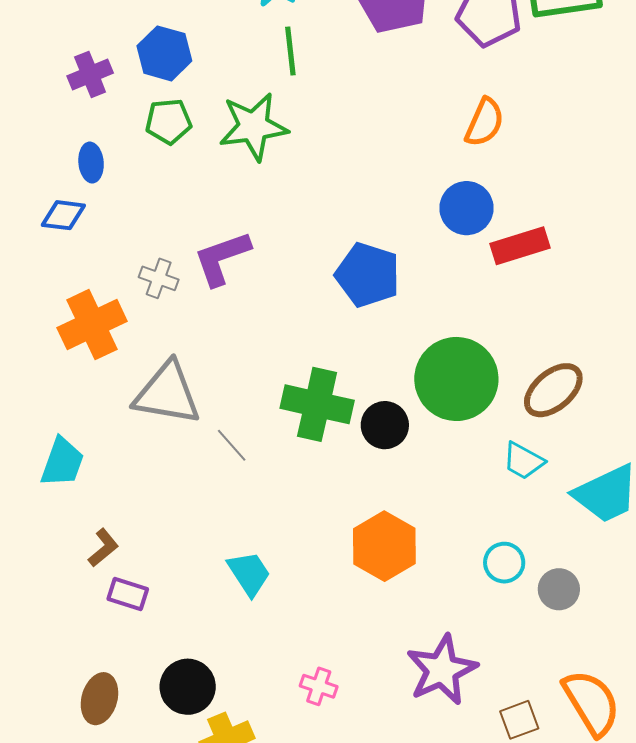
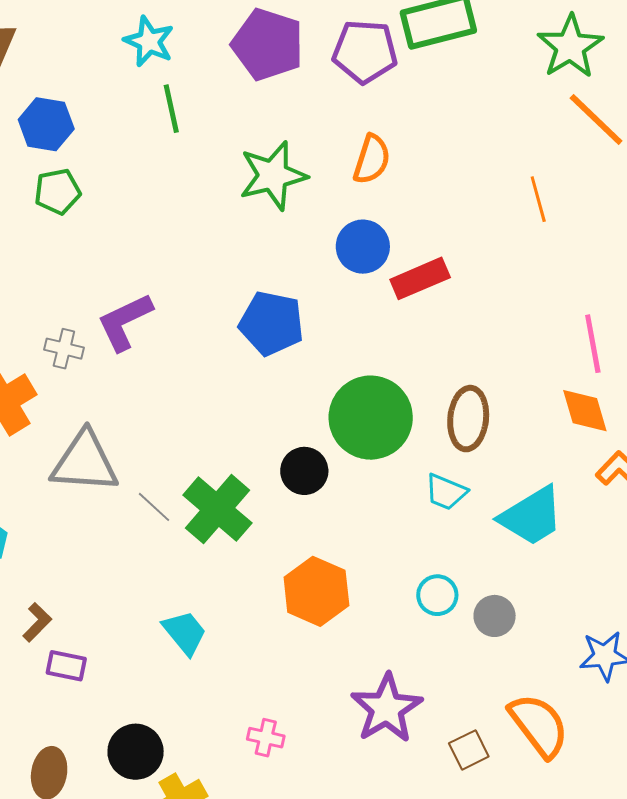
green star: (253, 126) -> (273, 176), moved
brown ellipse: (553, 390) -> (468, 419), turned -38
green cross: (317, 404) -> (217, 509), moved, turned 34

